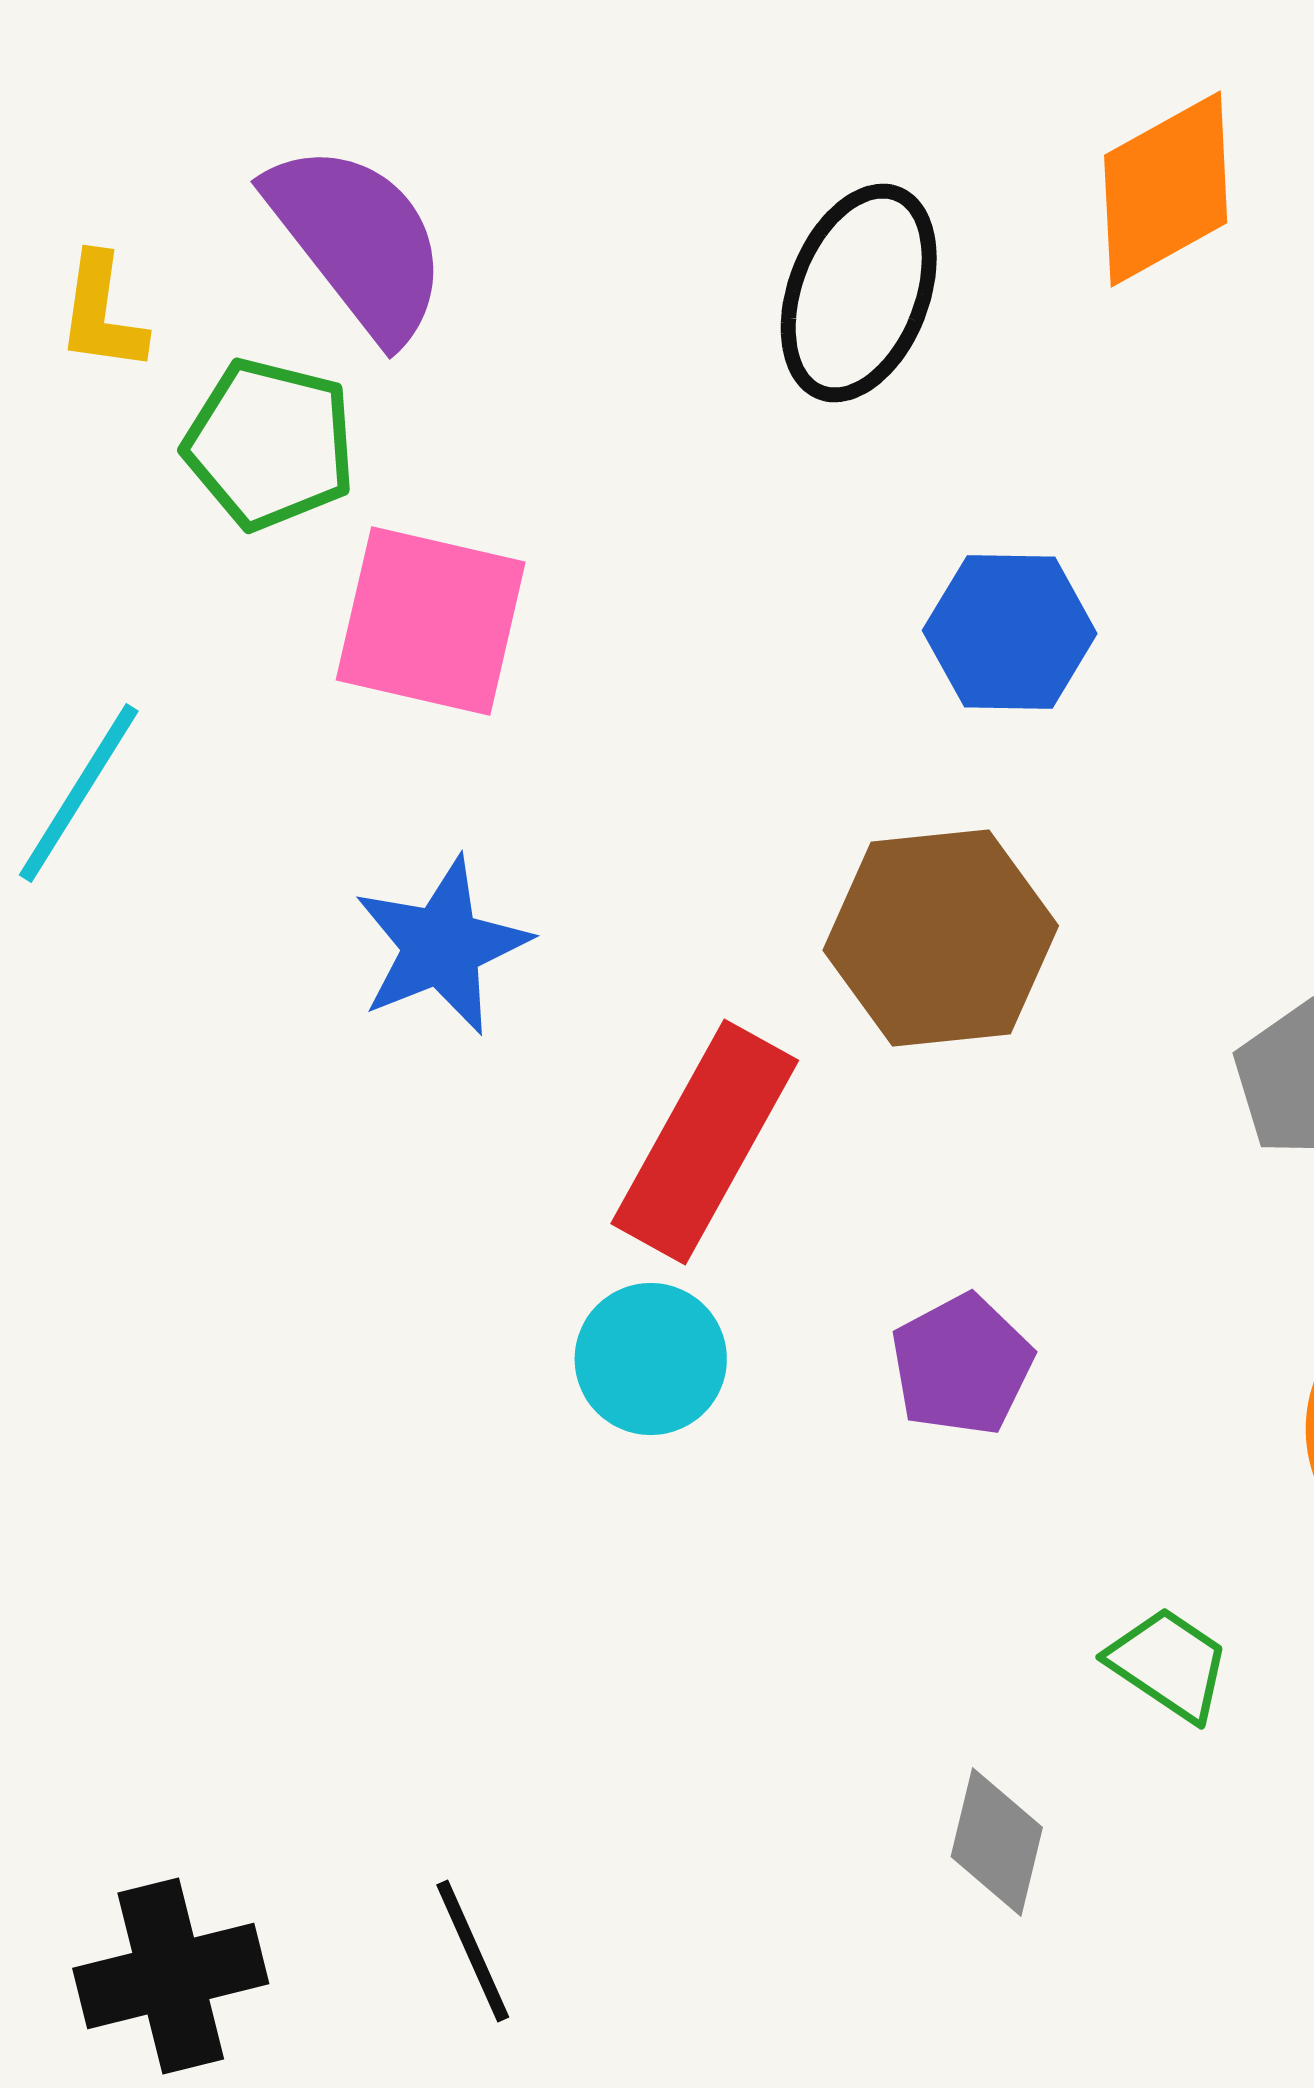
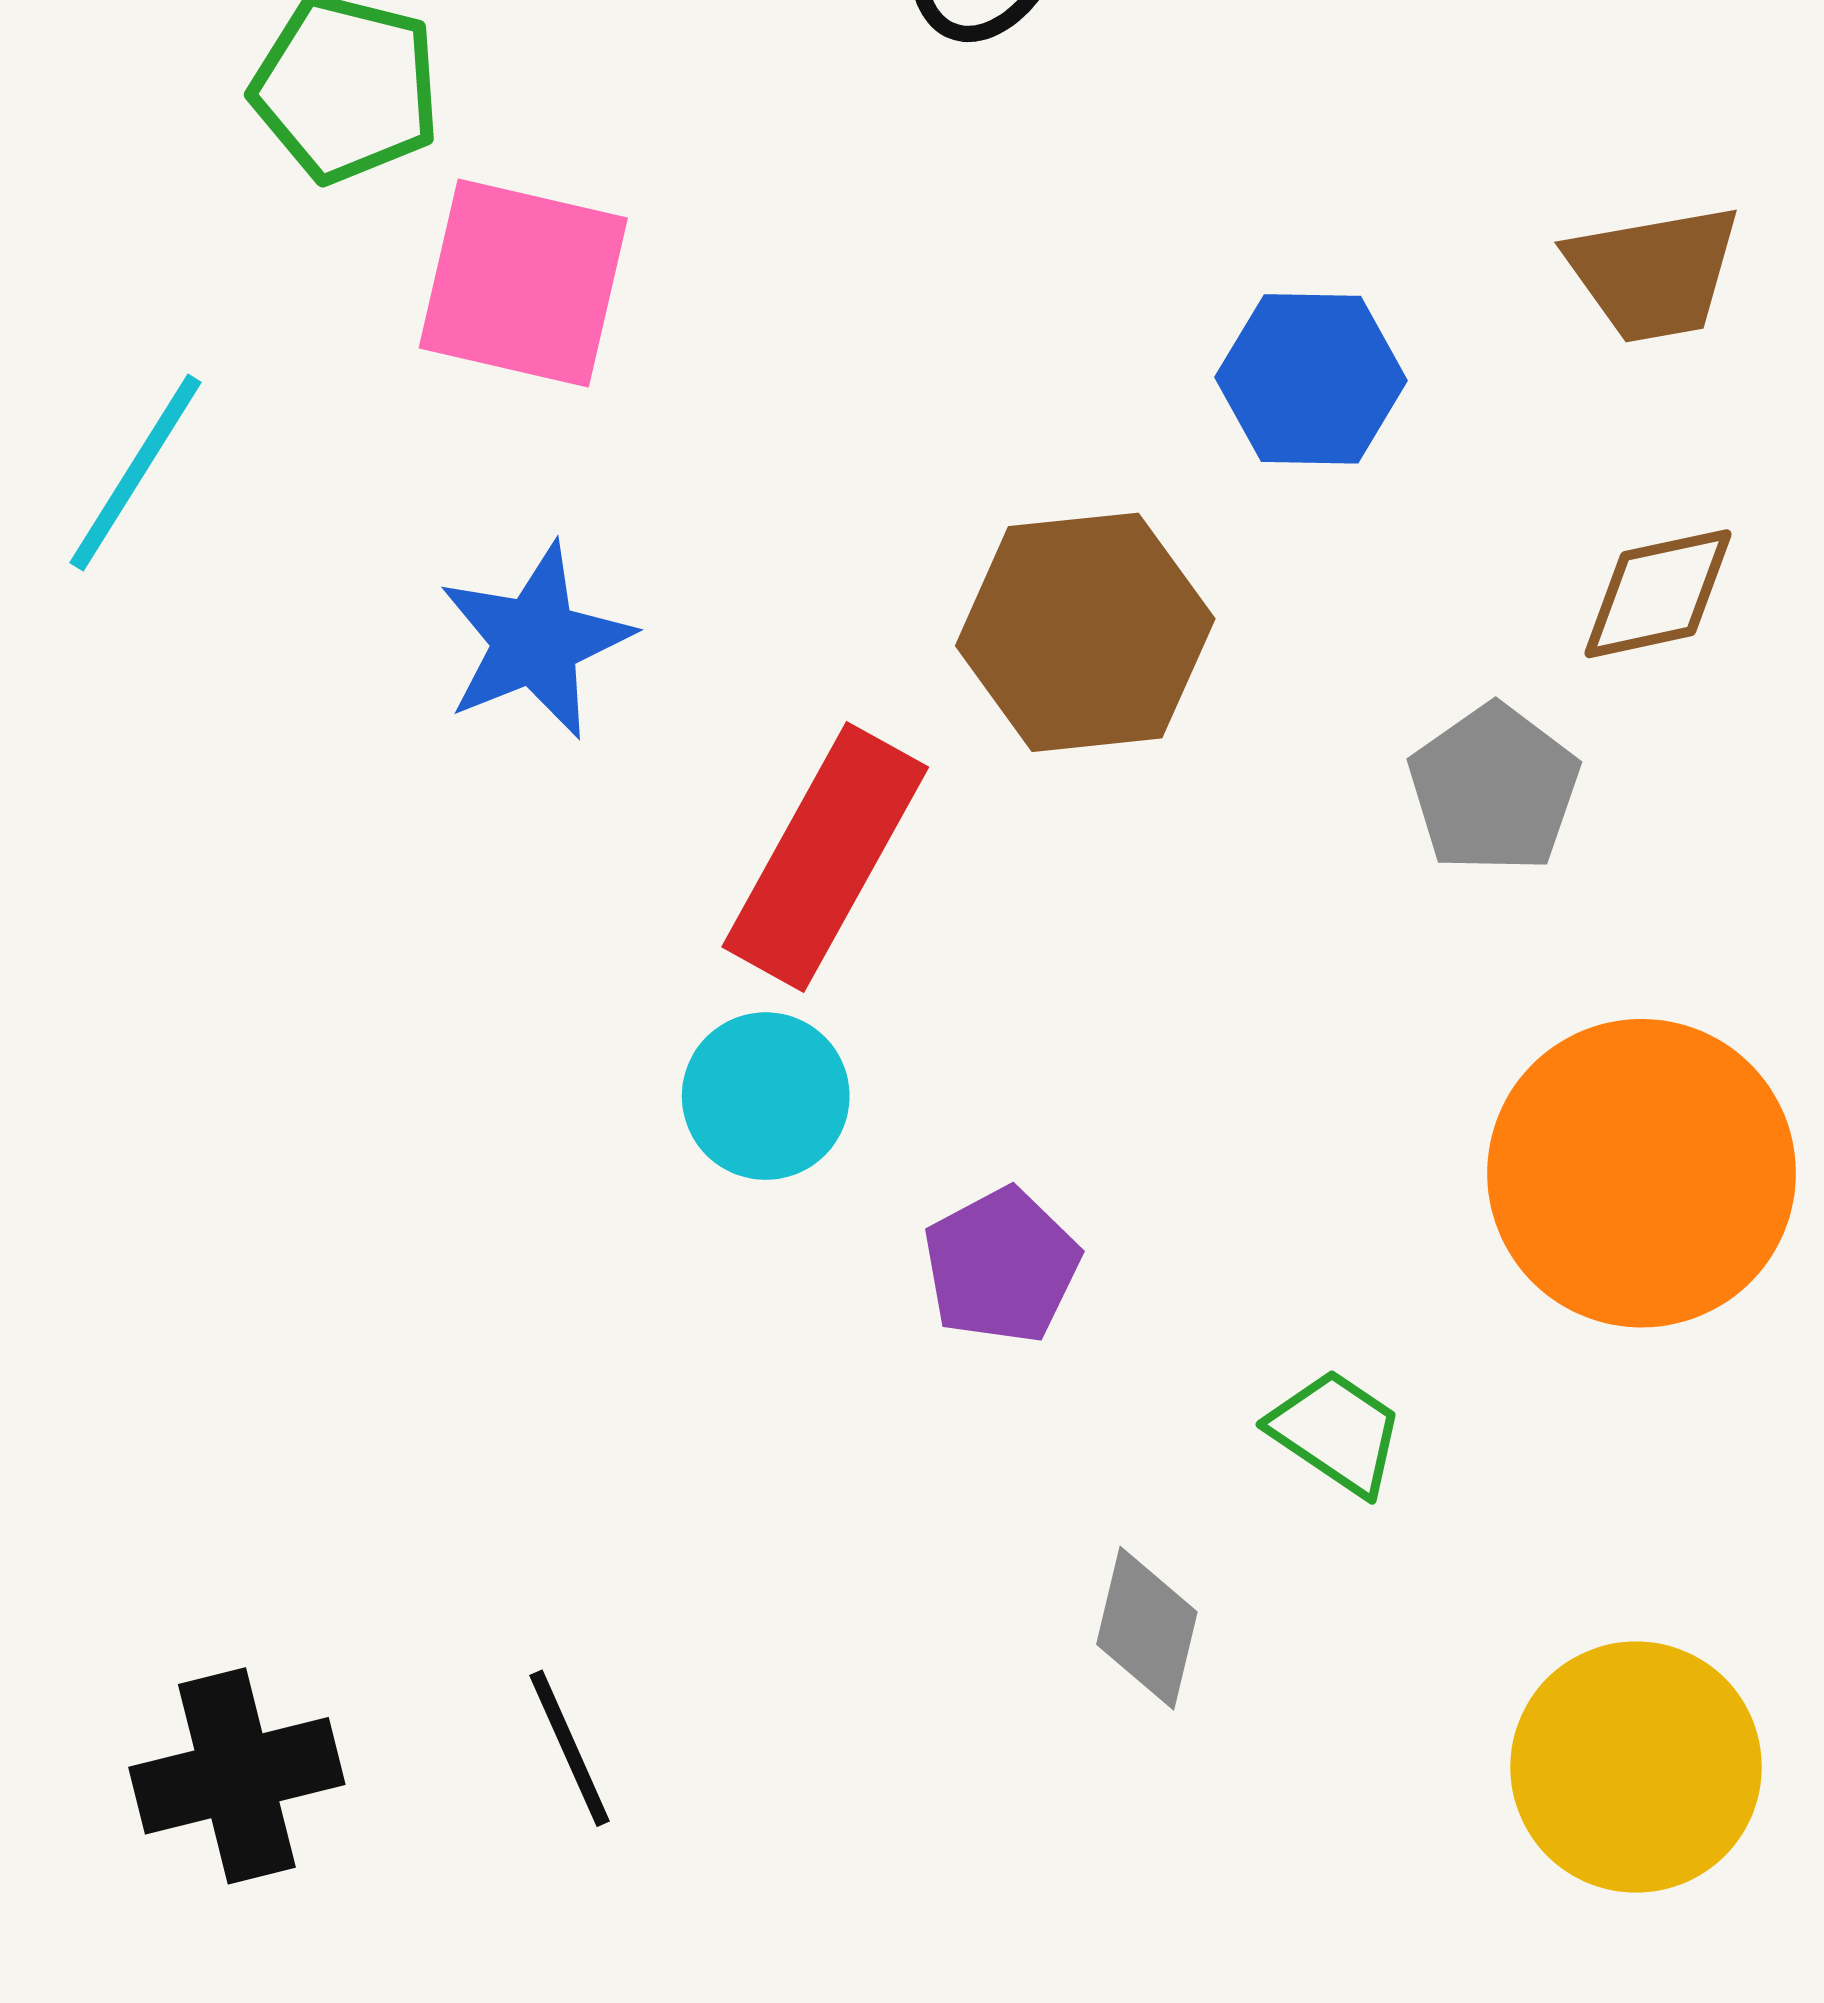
blue hexagon: (1010, 632) -> (1311, 379), moved
purple pentagon: (962, 1365) -> (1001, 1266), moved

